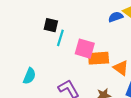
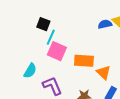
pink square: (85, 49) -> (57, 51), moved
cyan semicircle: (29, 76) -> (30, 71), moved

